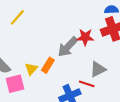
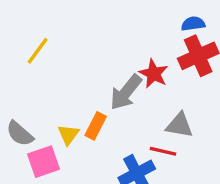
red star: (85, 37) -> (154, 74), turned 30
gray triangle: (98, 69) -> (179, 125), turned 42

